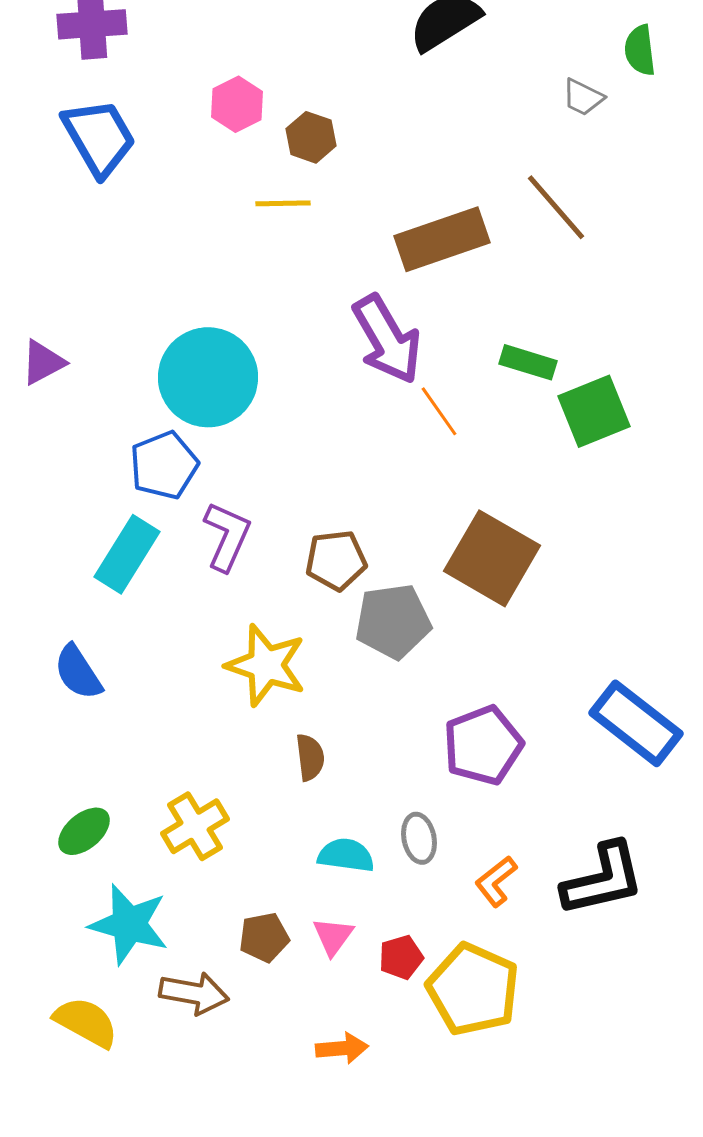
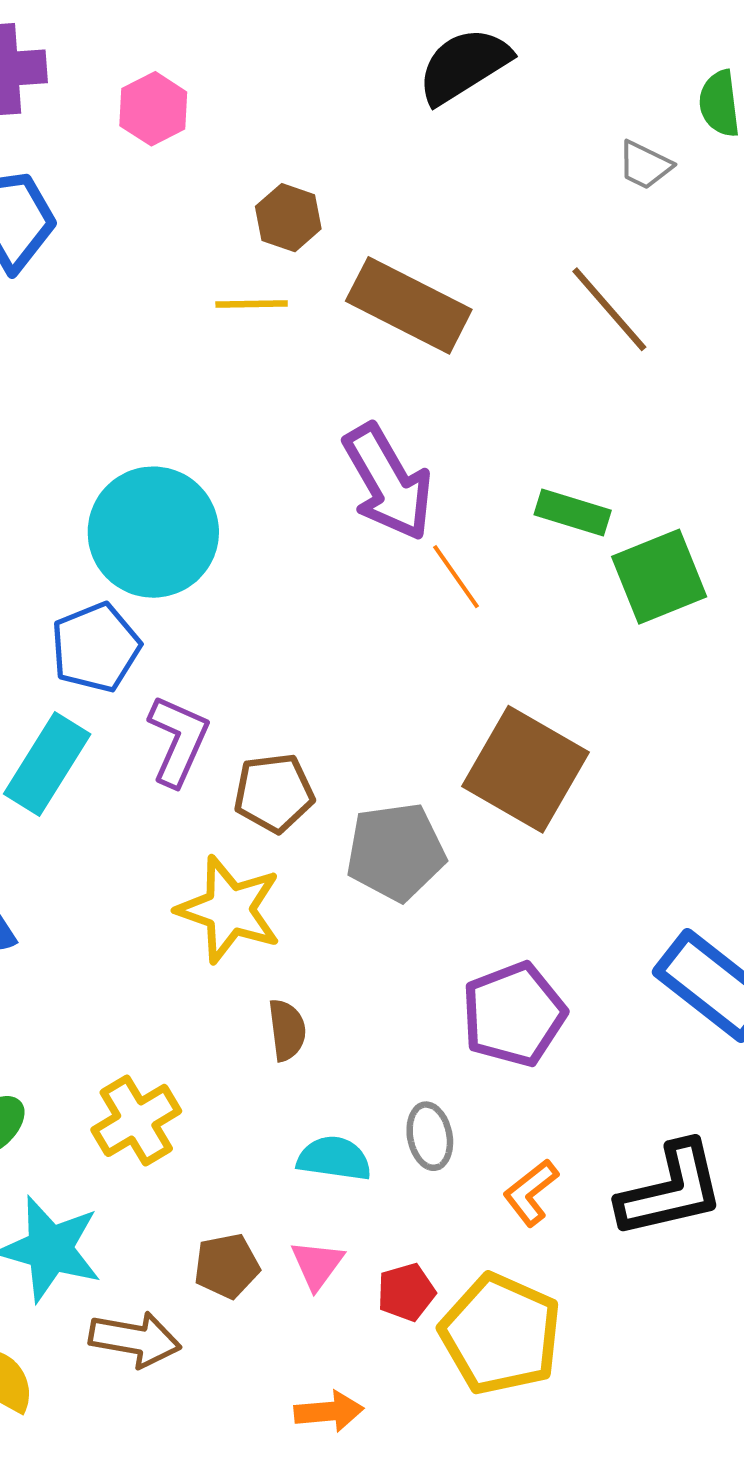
pink hexagon: (237, 104) -> (153, 109), moved
brown rectangle: (442, 239) -> (409, 305), moved, turned 46
brown pentagon: (336, 560) -> (274, 793), moved

